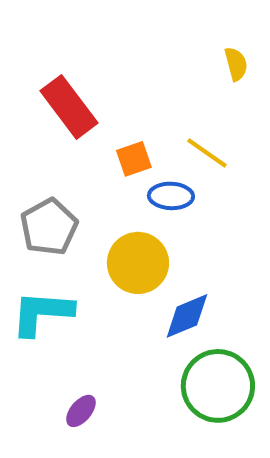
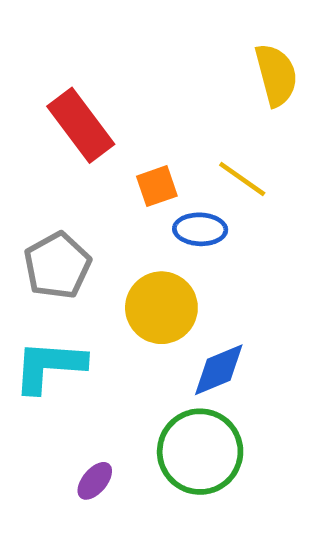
yellow semicircle: (236, 64) -> (276, 75), size x1.6
green circle: (218, 386) -> (200, 452), moved

